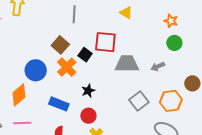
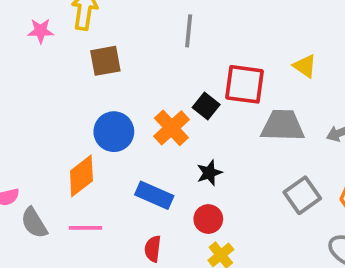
yellow triangle: (126, 13) -> (305, 66), moved
brown square: (60, 45) -> (105, 61), moved, turned 36

